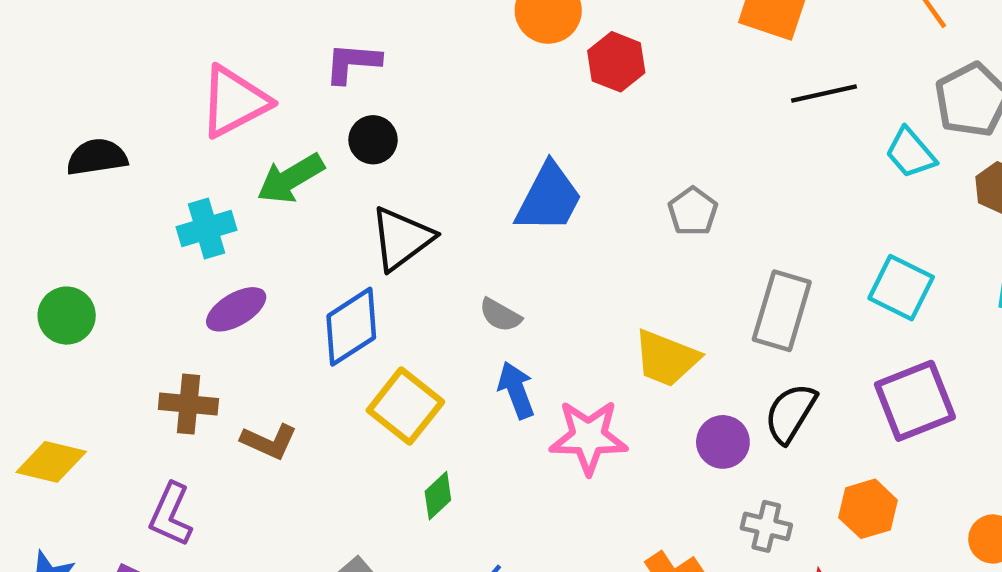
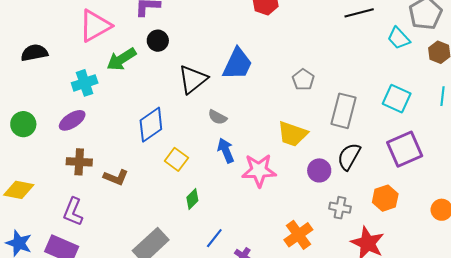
gray pentagon: (693, 211) -> (303, 80), moved
black triangle: (402, 239) -> (193, 79), moved
purple ellipse: (236, 309) -> (72, 120), moved
yellow square: (405, 406) -> (176, 159), size x0.7

